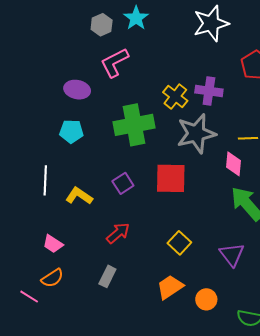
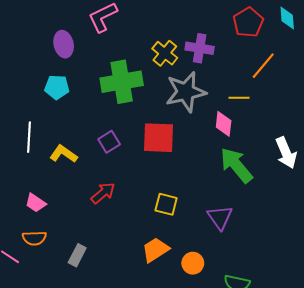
purple ellipse: (77, 90) -> (64, 44), turned 65
yellow square: (179, 243) -> (166, 204), turned -30
gray rectangle: (107, 276) -> (77, 255), moved
orange semicircle: (52, 278) -> (34, 238), turned 30

